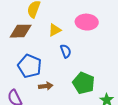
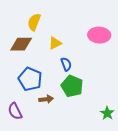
pink ellipse: (87, 22) -> (99, 35), moved
green pentagon: (84, 83) -> (72, 86), moved

